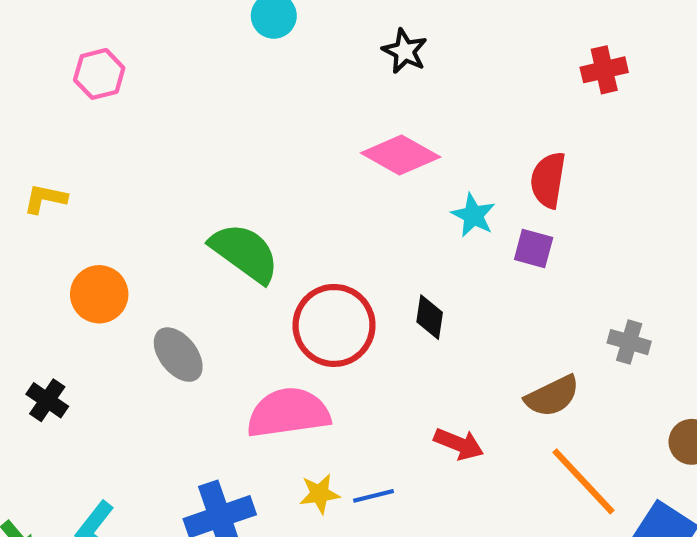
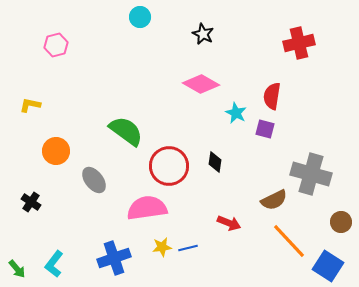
red cross: (604, 70) -> (299, 43), size x1.4
gray cross: (629, 342) -> (311, 174), size x2.0

